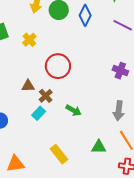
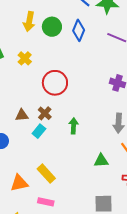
brown triangle: (28, 86) -> (22, 115), moved
green arrow: (74, 110) -> (74, 126), turned -112
yellow rectangle: (59, 154) -> (46, 174), moved

